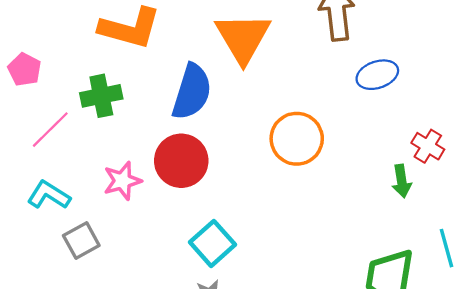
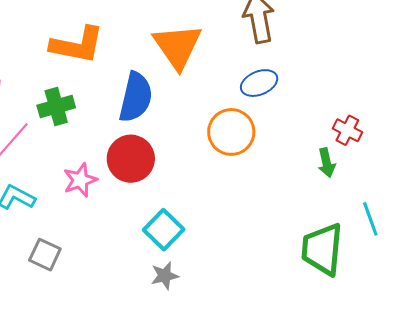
blue ellipse: (377, 75) -> (259, 83), moved
gray square: (81, 240) -> (45, 255), moved, turned -32

